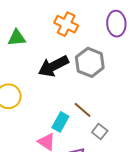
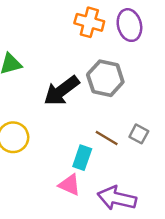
orange cross: (66, 24) -> (89, 22), moved
gray square: (100, 132) -> (139, 134), moved

